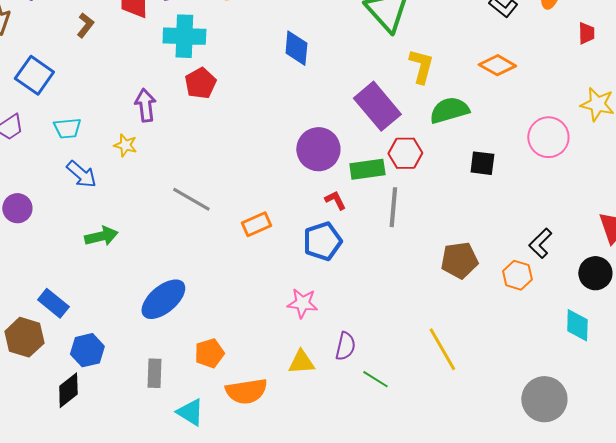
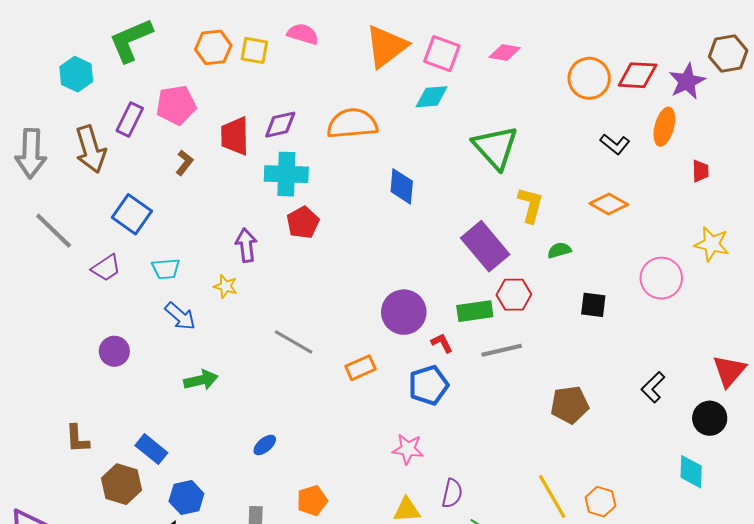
green semicircle: (449, 110) -> (559, 250), size x0.6
purple circle: (318, 149) -> (404, 312), moved
gray line: (393, 207) -> (502, 350), turned 72
orange hexagon: (517, 275) -> (600, 502), moved
blue ellipse: (163, 299) -> (265, 445), size x0.5

